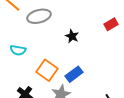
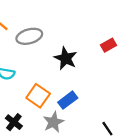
black star: (72, 36) -> (66, 58), size x1.5

